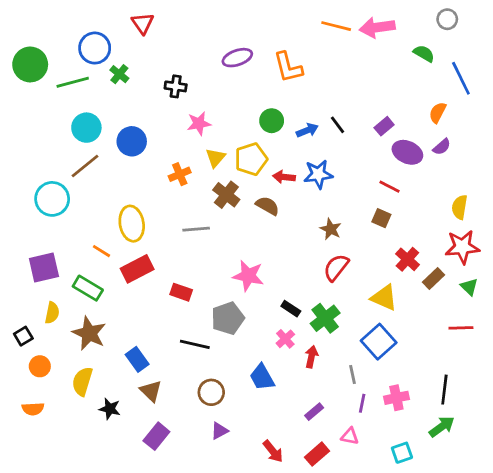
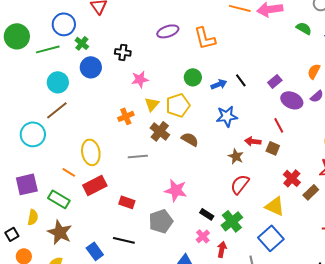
blue circle: (132, 141) -> (91, 67), moved
red arrow: (284, 177) -> (253, 141), moved
red line: (390, 187) -> (279, 125), turned 35
black line: (195, 344) -> (124, 240), moved

